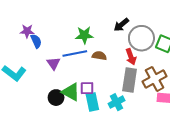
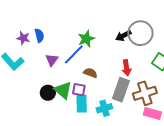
purple star: (27, 31) -> (23, 38), moved
green star: (84, 35) -> (86, 39), turned -30
gray circle: (141, 38) -> (140, 33), moved
blue line: (75, 53) -> (74, 54), turned -45
brown semicircle: (99, 56) -> (90, 73), moved

